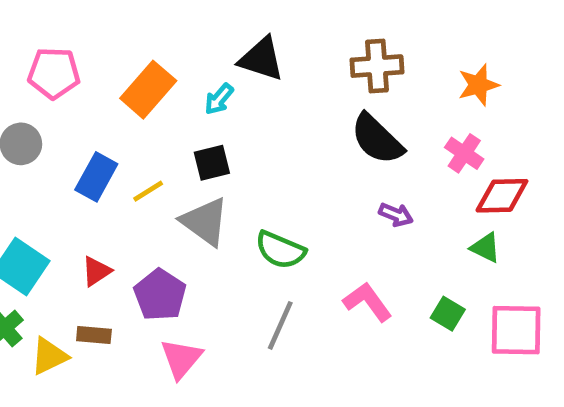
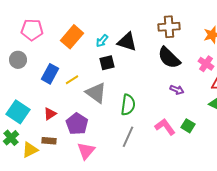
black triangle: (261, 59) -> (127, 42), moved
black square: (212, 163) -> (107, 63), moved
green semicircle: (280, 250) -> (128, 105), turned -105
green square: (448, 314) -> (188, 126), moved

